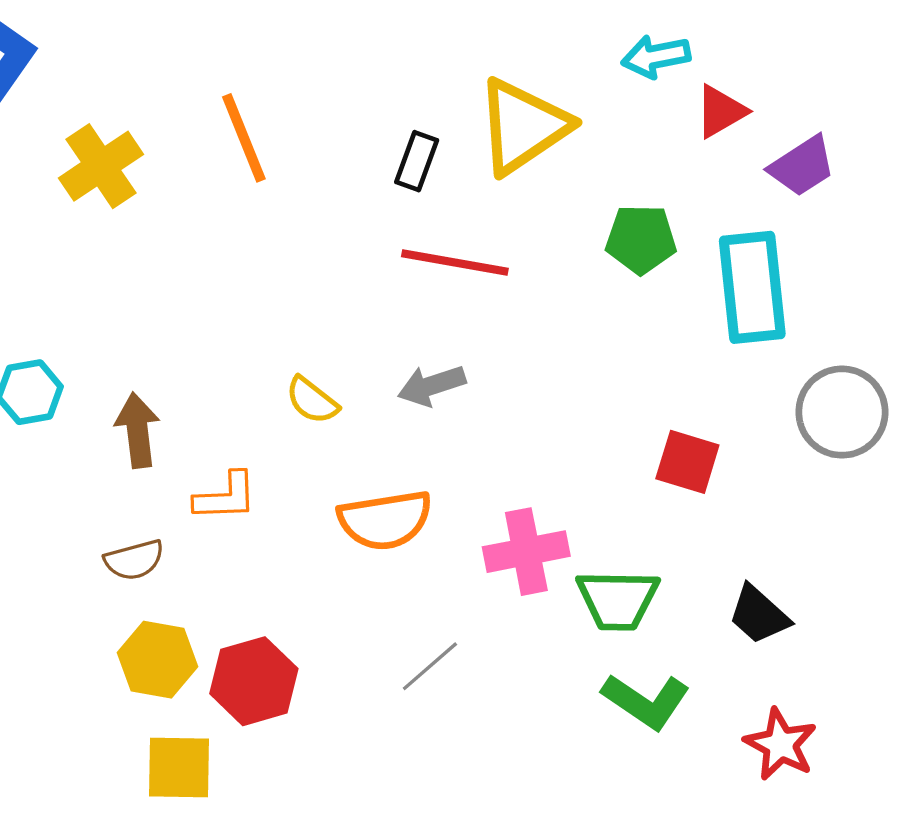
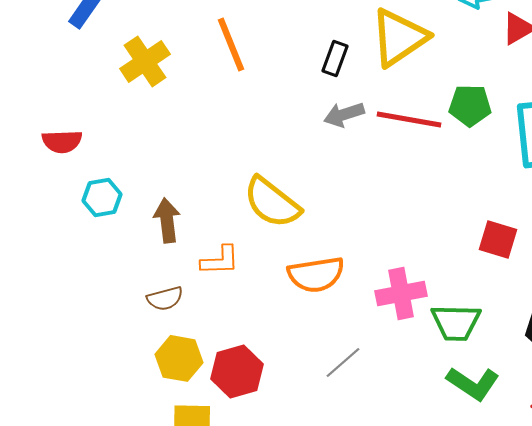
red line: (455, 263) -> (409, 119), moved
gray arrow: (432, 385) -> (344, 114), moved
yellow semicircle: (312, 400) -> (272, 202), size x1.8

